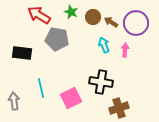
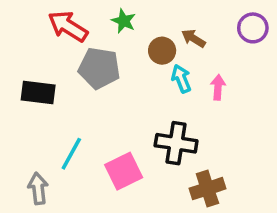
brown circle: (93, 17) -> (162, 51), moved
purple circle: (136, 23) -> (253, 28), moved, size x0.7
cyan line: (41, 88) -> (71, 154), turned 42
gray arrow: (14, 101) -> (38, 189), moved

